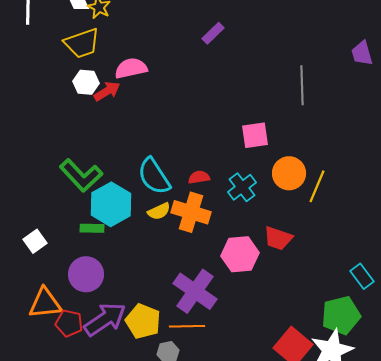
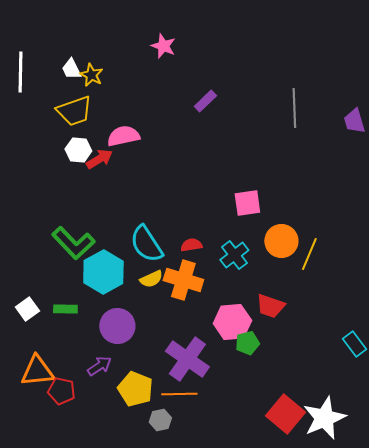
gray line: (302, 85) -> (294, 108), moved
green rectangle: (92, 228) -> (65, 309), moved
purple circle: (86, 274) -> (117, 326), moved
green pentagon: (341, 315) -> (247, 343), moved, size x0.6
purple arrow: (105, 319) -> (99, 366), moved, size x0.6

